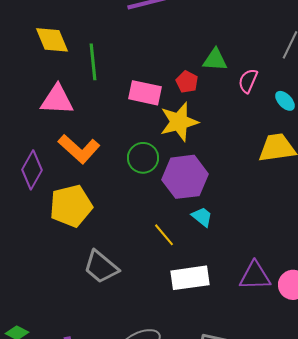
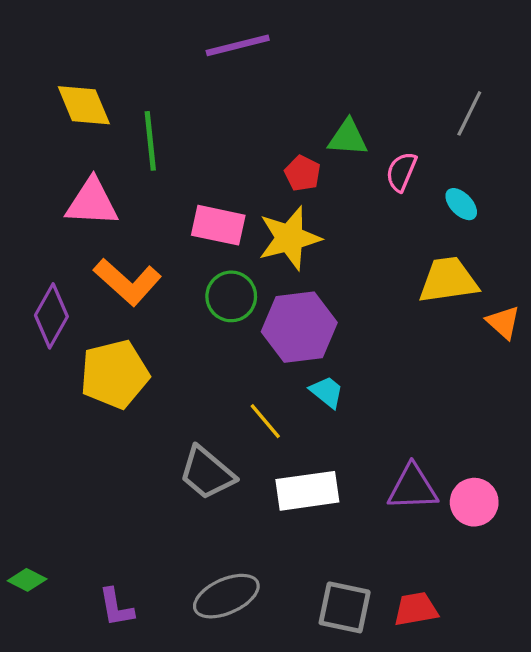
pink rectangle: (145, 93) -> (218, 225), moved
gray trapezoid: (101, 267) -> (207, 473), moved

